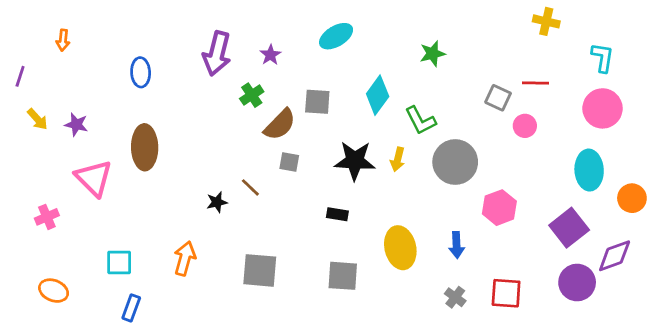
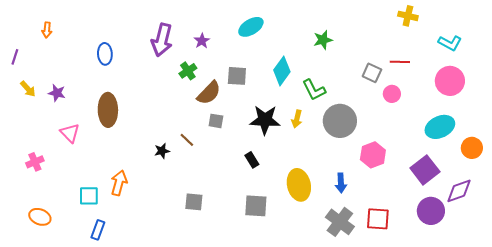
cyan L-shape: (603, 58) -> (450, 43), turned 110
cyan ellipse: (589, 170) -> (440, 127), turned 68
pink triangle: (94, 178) -> (70, 133), size x0.7
black rectangle: (337, 214) -> (252, 160), turned 49
orange arrow: (185, 258) -> (119, 183), moved
gray square: (260, 270) -> (194, 202), size x0.7
gray cross: (455, 297) -> (340, 222), size x1.8

